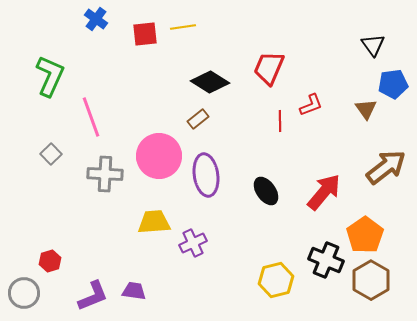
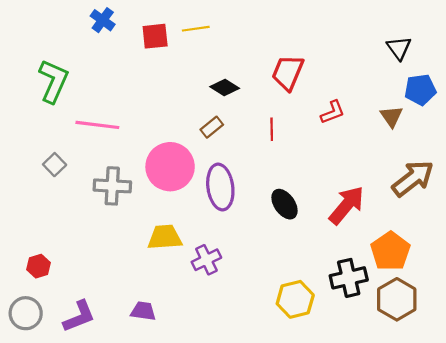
black diamond: (210, 82) -> (225, 88), size x0.7
pink line: (91, 117) -> (97, 125), turned -63
red line: (280, 121) -> (272, 129), moved
black cross: (326, 260) -> (349, 278), turned -36
red hexagon: (50, 261) -> (38, 266), moved
purple L-shape: (93, 296) -> (79, 316), moved

